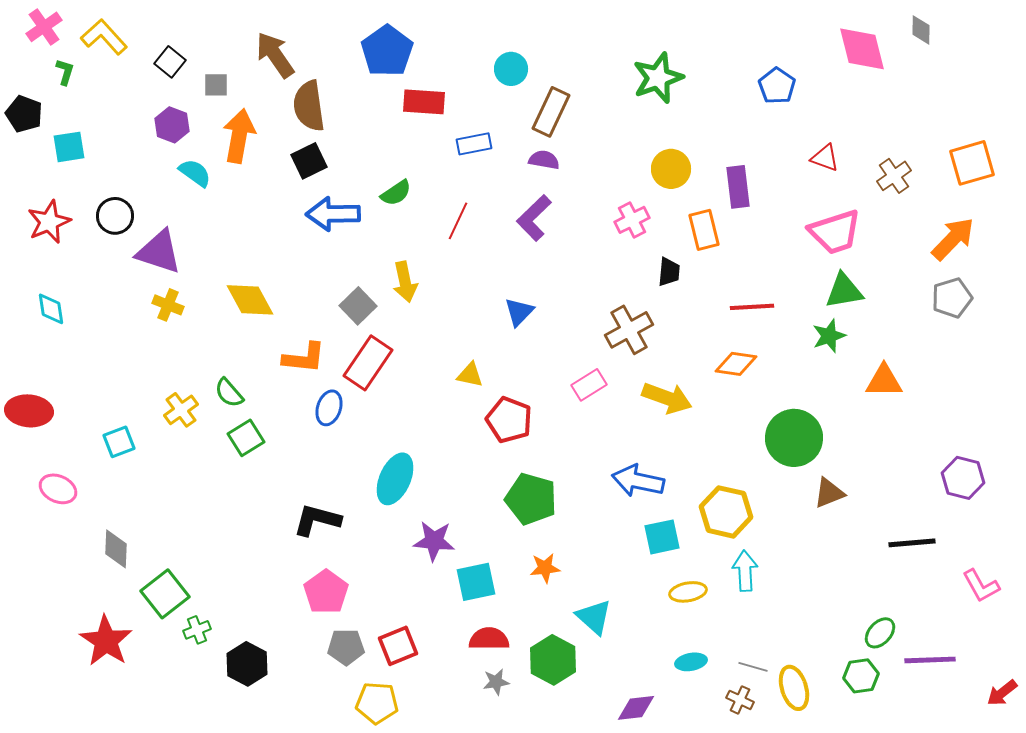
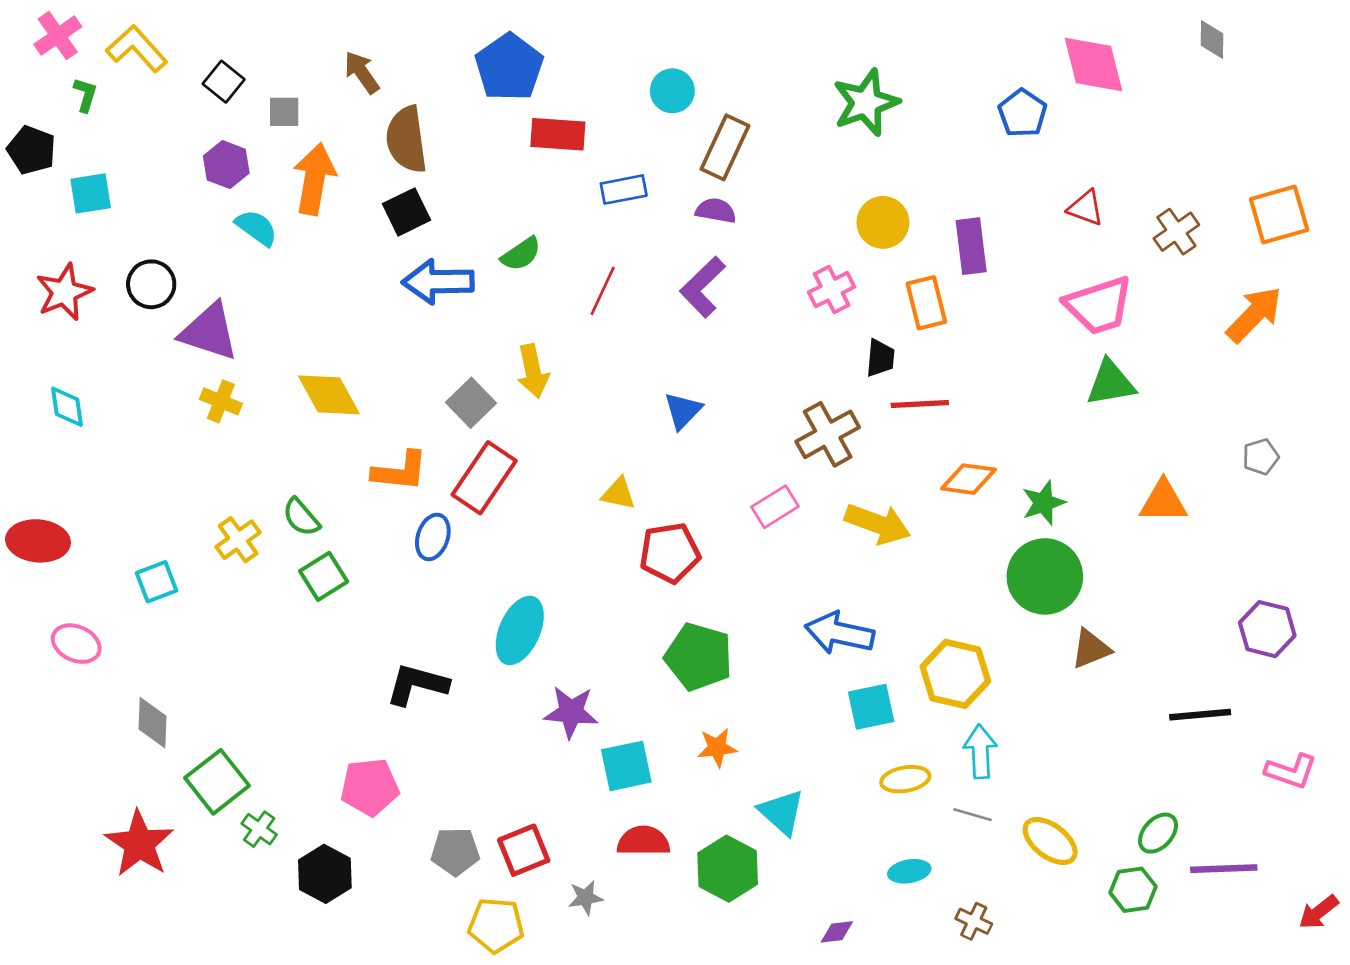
pink diamond: (862, 49) -> (1094, 64), moved
brown arrow: (275, 55) -> (362, 72), size x0.7
gray pentagon: (952, 298) -> (1261, 457), moved, size x0.7
red line: (752, 307) -> (920, 404), moved
green star: (829, 336) -> (1044, 503), moved
red pentagon: (509, 420) -> (670, 553), turned -30
pink L-shape: (981, 586) -> (1291, 771), turned -42
pink pentagon: (326, 592) -> (370, 787), moved, turned 30
green cross: (197, 630) -> (259, 829), turned -32
gray line: (753, 667) -> (972, 815), moved
gray star: (496, 682) -> (586, 898), moved
yellow ellipse: (794, 688) -> (1050, 841), moved, turned -36
purple diamond: (636, 708) -> (837, 932), size x0.7

